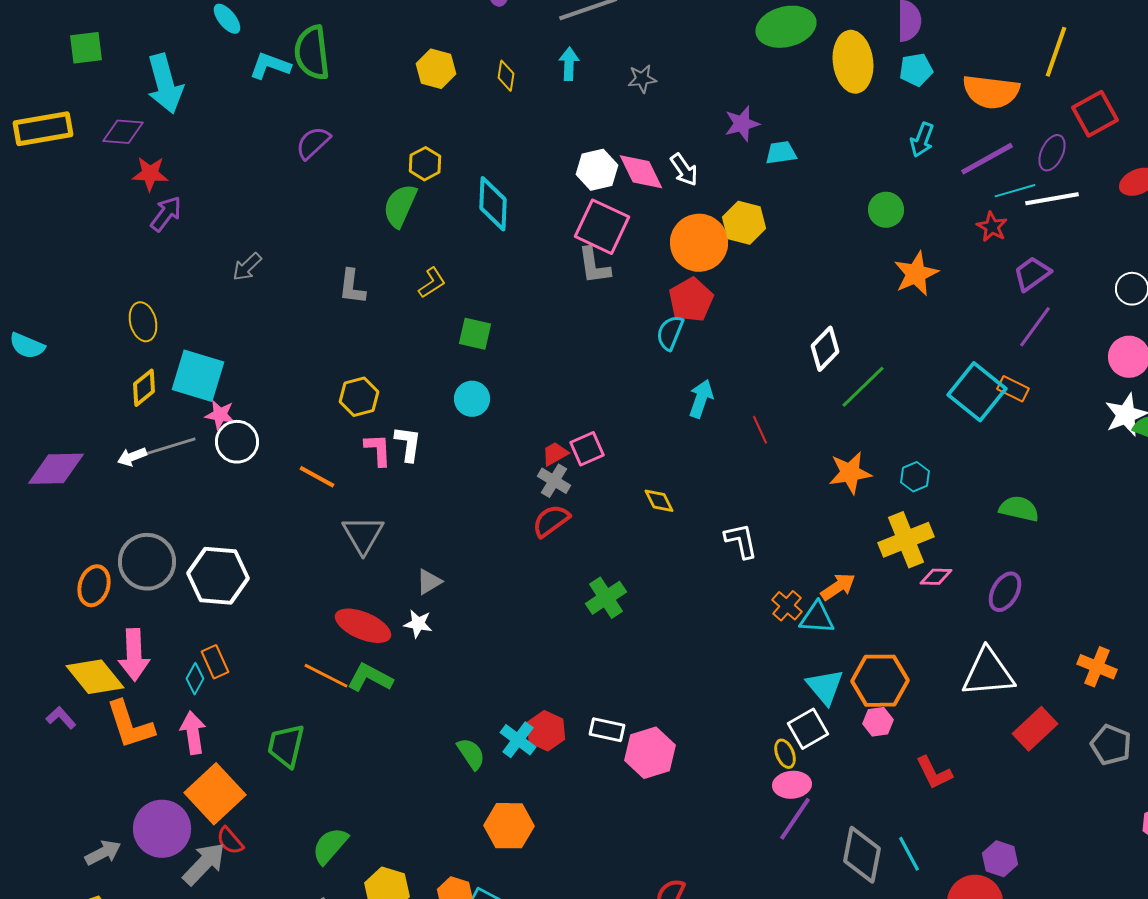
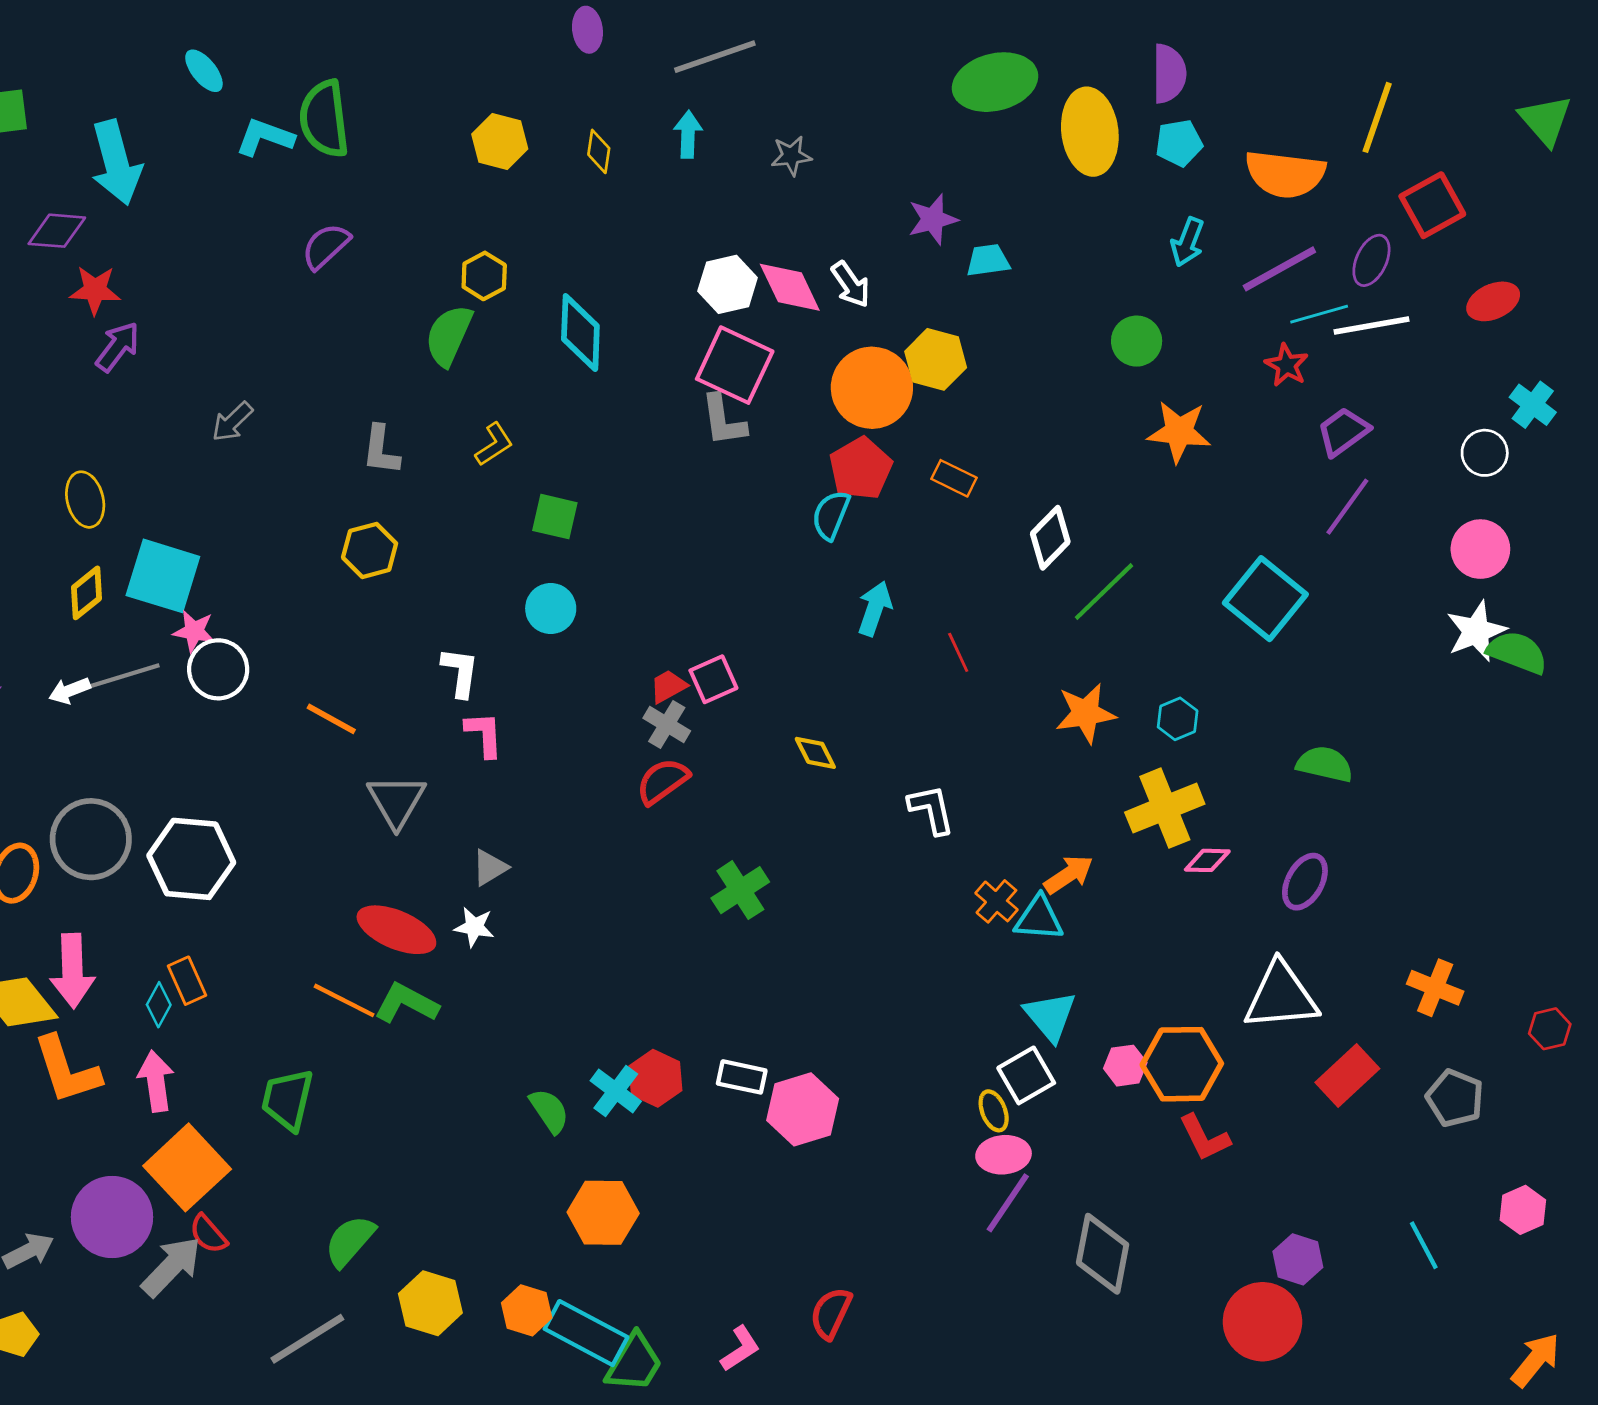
orange star: (916, 274) -> (1179, 432), turned 30
orange rectangle: (1013, 389) -> (954, 478), moved
yellow hexagon: (359, 397) -> (370, 550), moved
pink L-shape: (378, 450) -> (484, 734), moved
orange hexagon: (880, 681) -> (1182, 1064), moved
cyan line: (909, 854) -> (1424, 1245), moved

